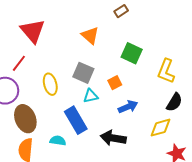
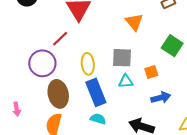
gray square: (83, 73) -> (122, 58), turned -30
blue rectangle: (76, 120) -> (96, 92), moved
cyan semicircle: (58, 141) -> (98, 119), moved

